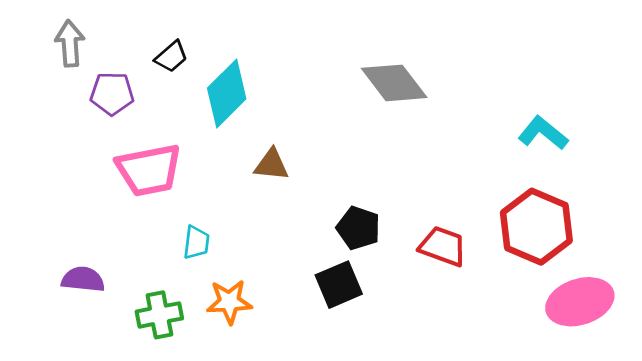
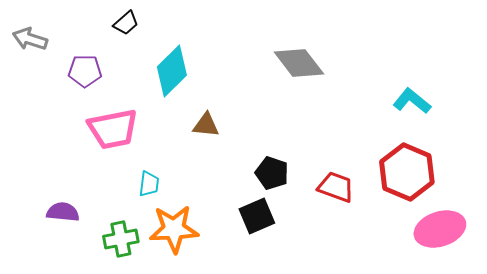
gray arrow: (70, 43) -> (30, 39), moved, turned -68
black trapezoid: (171, 57) -> (126, 23), moved
orange star: (229, 302) -> (174, 229), size x1.4

